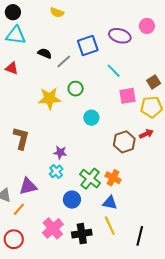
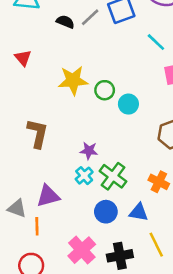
gray line: (64, 61) -> (90, 17), moved
red triangle: (12, 68) -> (23, 58), moved, turned 32
green circle: (76, 89) -> (105, 90), moved
green cross: (90, 179) -> (113, 176), moved
blue triangle: (110, 203) -> (139, 212), moved
orange line: (19, 209) -> (37, 226), turned -40

